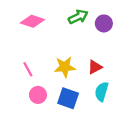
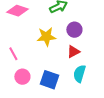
purple circle: (104, 23) -> (74, 30), moved
yellow star: (65, 67) -> (46, 37), moved

